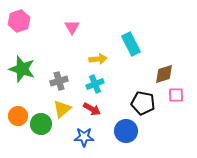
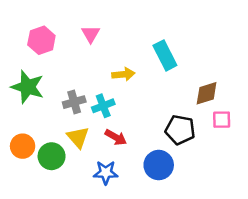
pink hexagon: (19, 21) -> (41, 40), moved
cyan cross: (95, 84) -> (103, 106), moved
yellow triangle: (62, 109) -> (78, 137), turned -30

